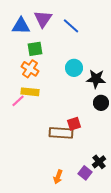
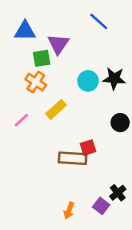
purple triangle: (43, 19) -> (58, 44), moved
blue line: (71, 26) -> (99, 21), moved
black star: (96, 79) -> (114, 79), moved
yellow rectangle: (30, 92) -> (56, 109), moved, turned -48

